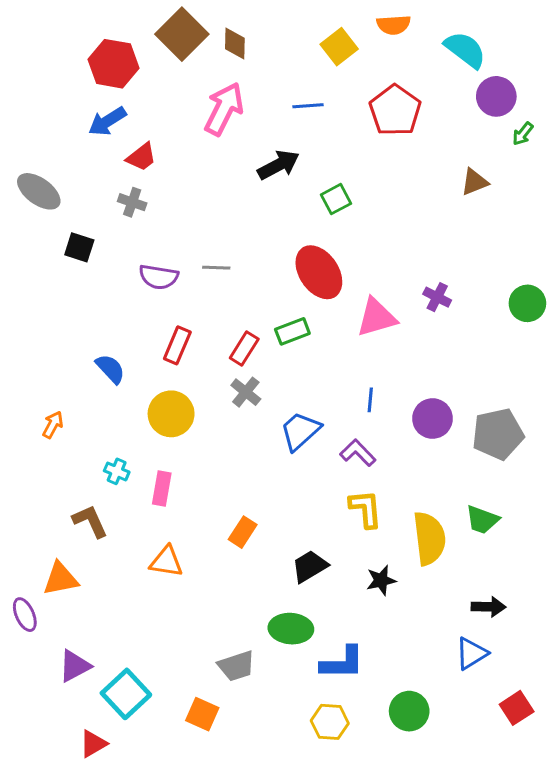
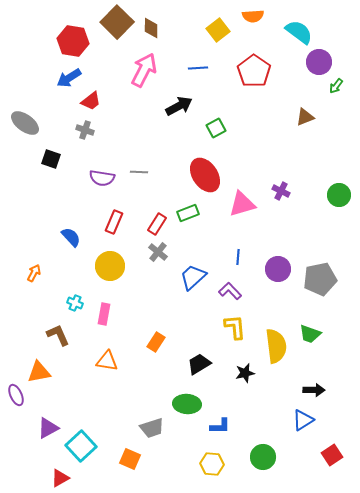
blue L-shape: (342, 663) -> (220, 426), size x0.7

